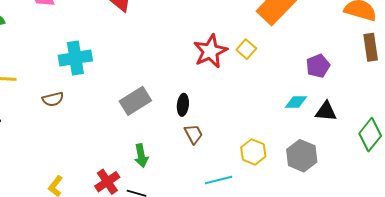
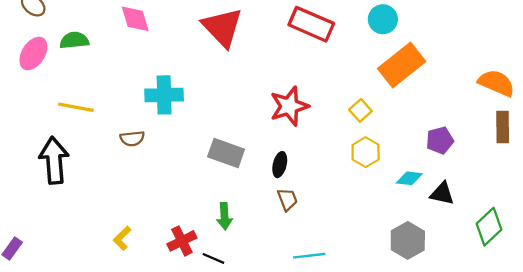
red star: (210, 51) -> (289, 106), moved
gray rectangle: (135, 101) -> (226, 153), turned 44
yellow hexagon: (253, 152) -> (366, 152), moved

